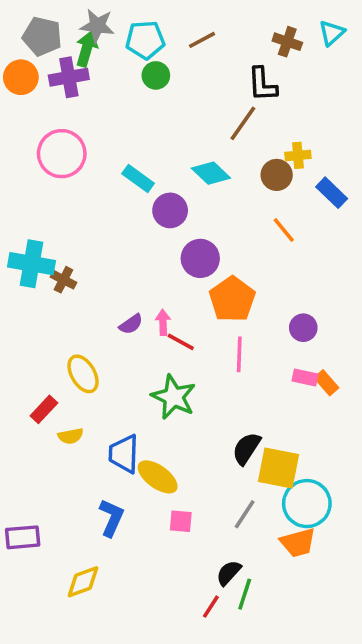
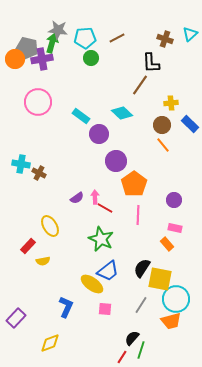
gray pentagon: (42, 36) -> (27, 48), moved
brown circle: (277, 175) -> (162, 125), moved
cyan cross: (32, 264) -> (21, 164), size x0.7
orange rectangle: (326, 383) -> (167, 244), moved
blue trapezoid: (124, 454) -> (108, 271), moved, turned -130
purple rectangle: (23, 537) -> (16, 318), turned -42

